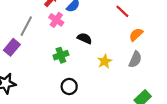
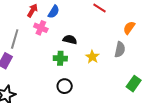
orange semicircle: (136, 35) -> (129, 28), moved
green cross: (61, 55) -> (60, 58), moved, turned 32

